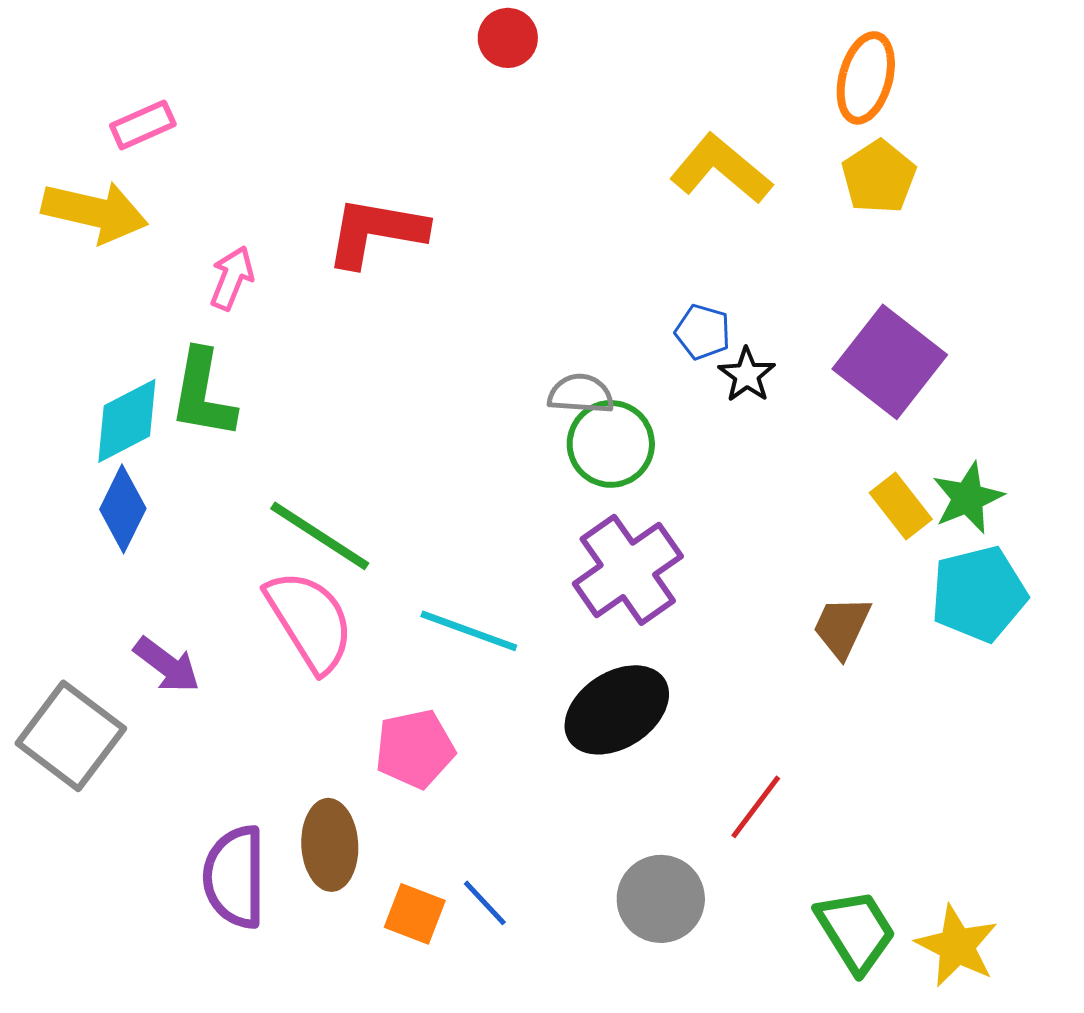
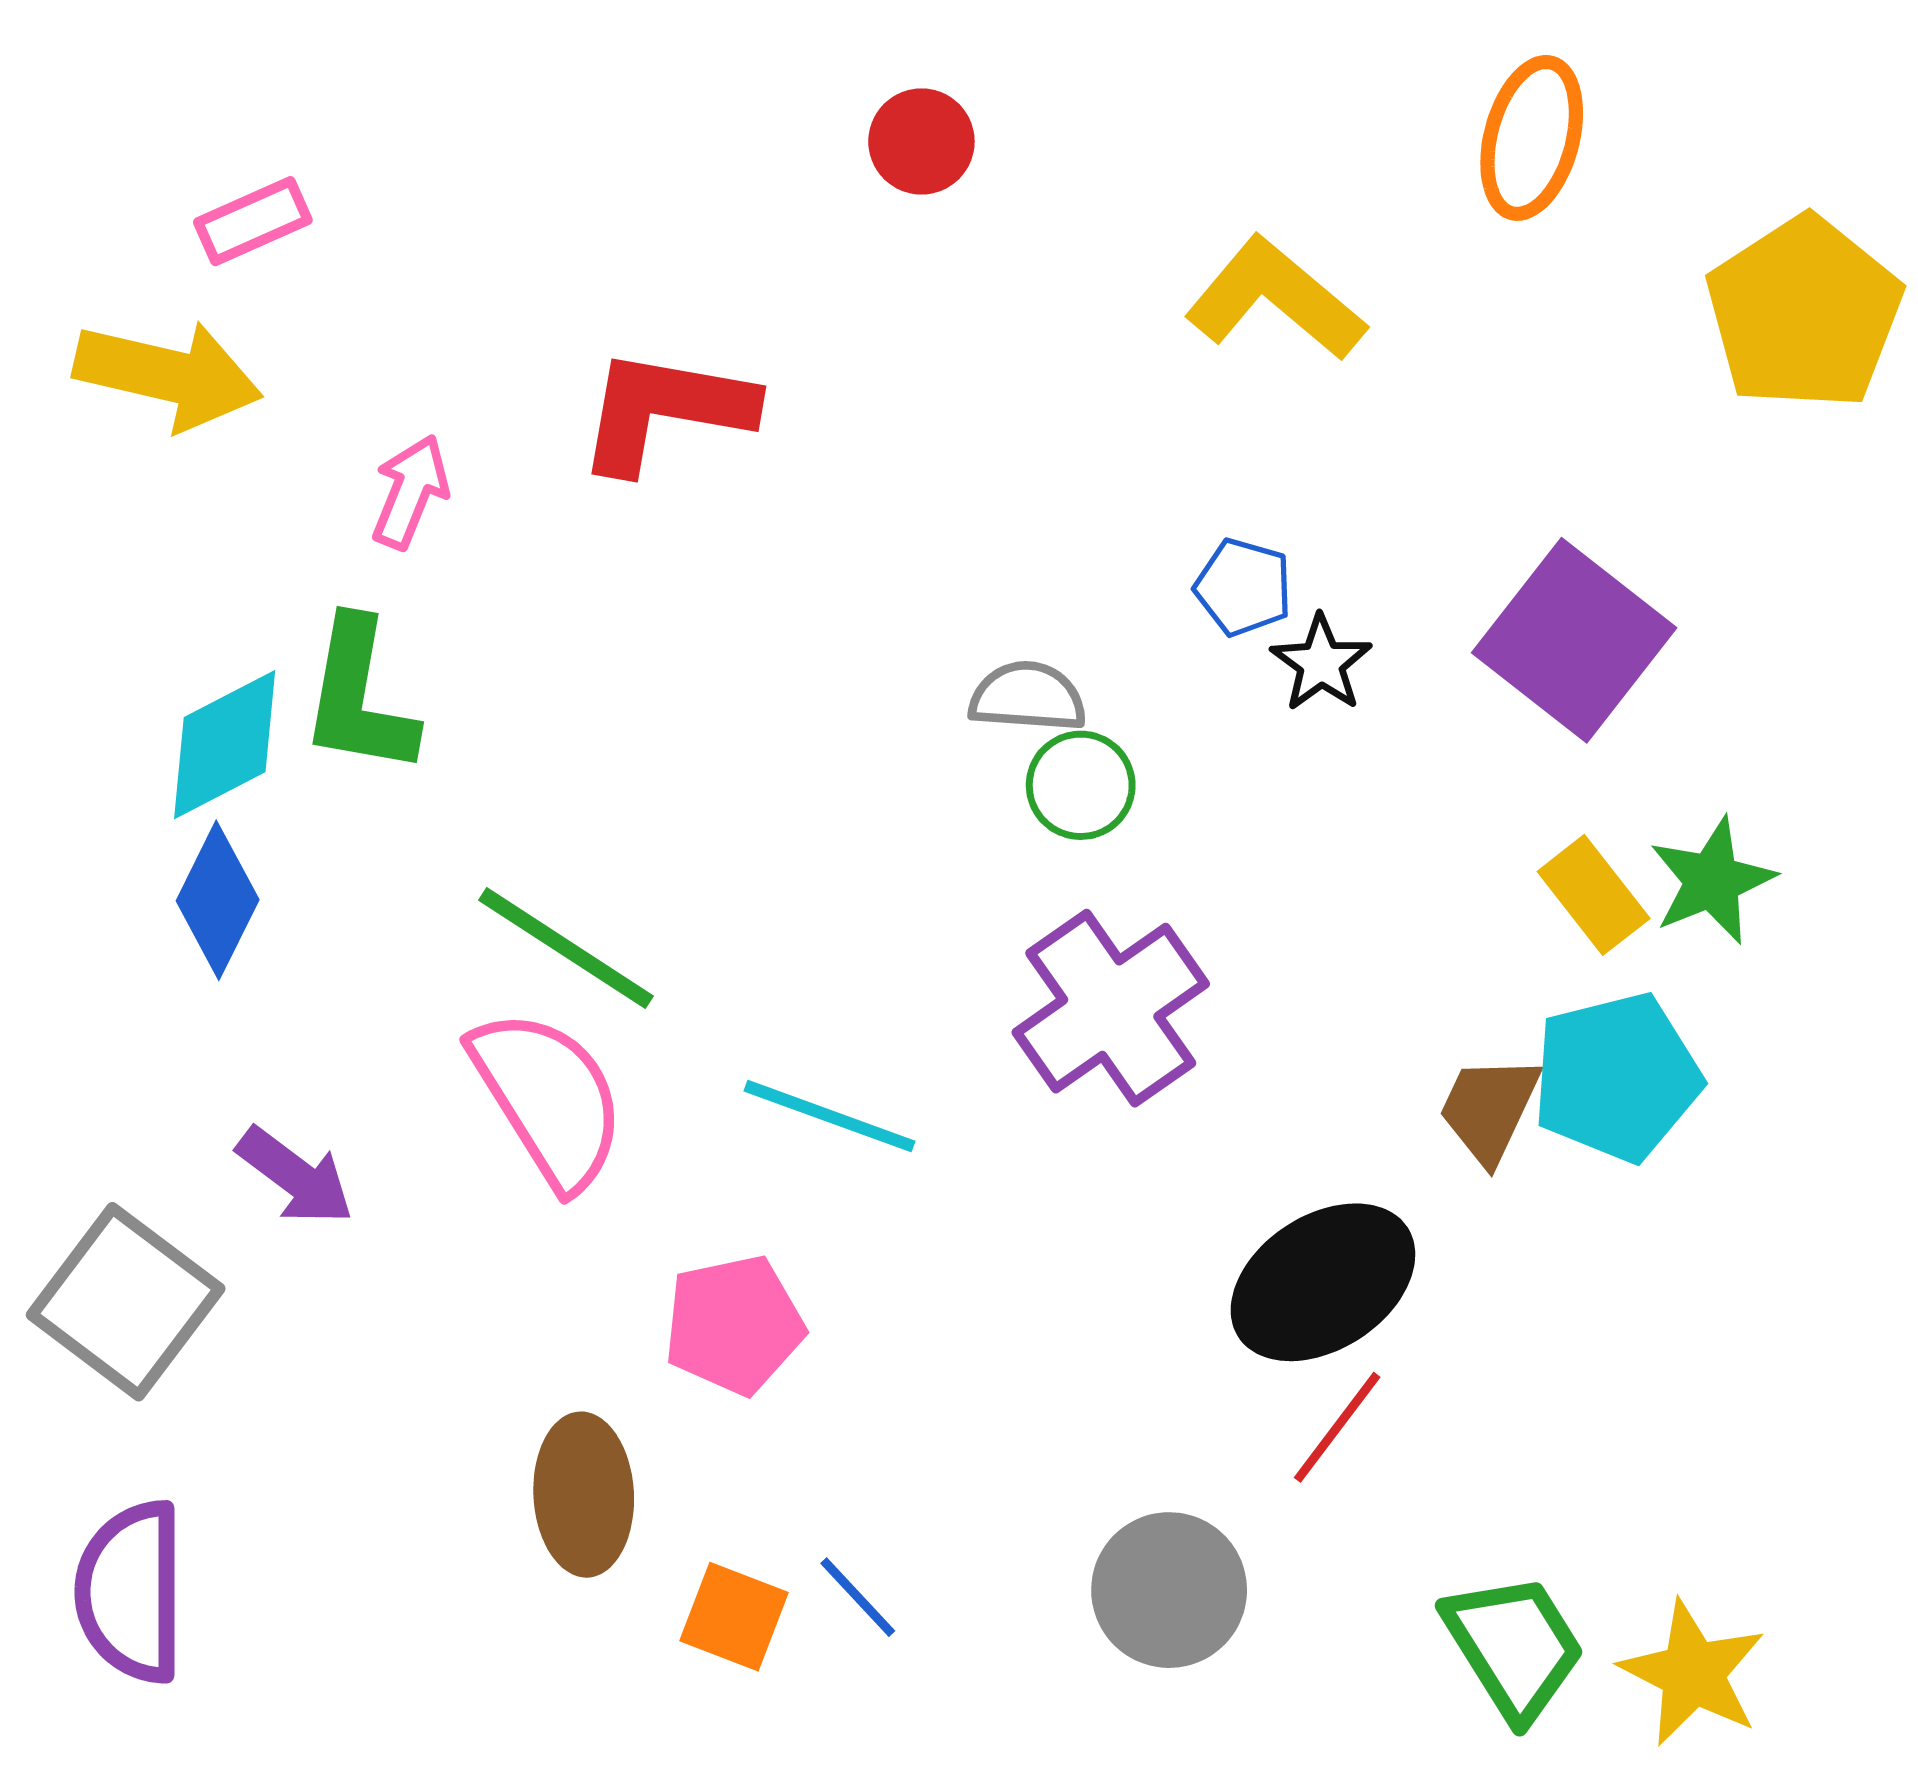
red circle: (508, 38) -> (921, 141), moved
yellow pentagon: (879, 177) -> (1804, 313), moved, size x1.5
green circle: (611, 444) -> (1081, 785), size x0.7
cyan pentagon: (979, 594) -> (1617, 1077), moved
black ellipse: (617, 710) -> (1323, 1282), moved
purple semicircle: (235, 877) -> (131, 1592), moved

